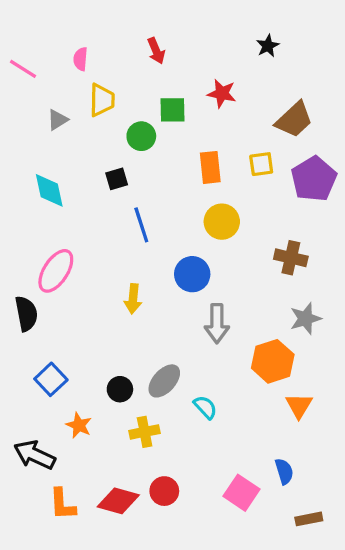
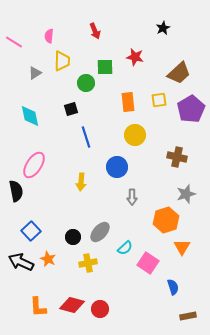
gray arrow: (217, 323) -> (132, 197), size x0.7
cyan semicircle: (205, 407) -> (125, 248), turned 91
black arrow: (34, 455) -> (21, 262), moved
red circle: (164, 491) -> (100, 309), moved
pink square: (242, 493) -> (148, 263), moved

